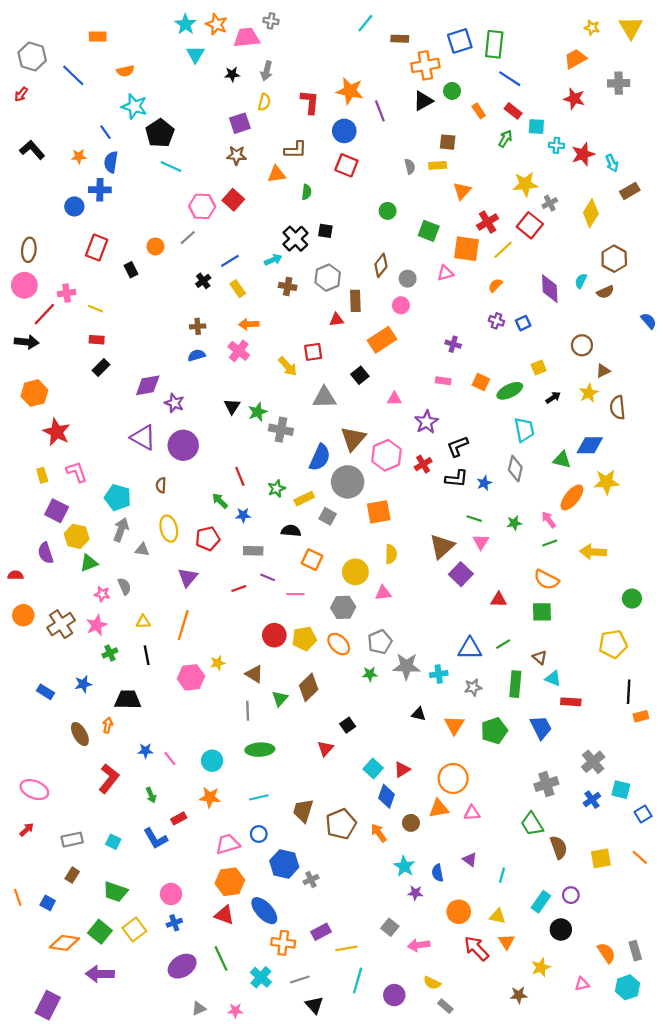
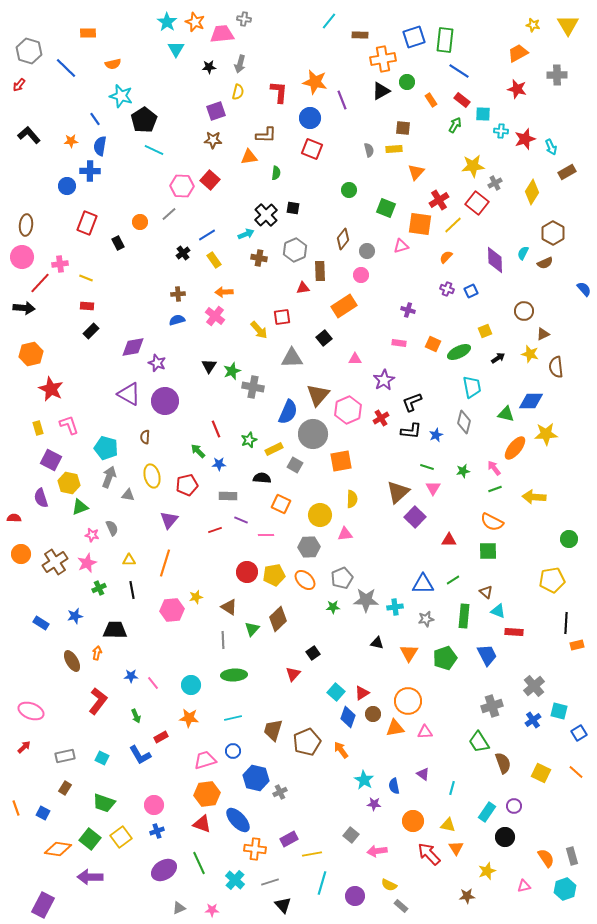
yellow star: (589, 393) -> (530, 354), turned -30
brown circle: (411, 823) -> (373, 714), moved
yellow square: (601, 858) -> (541, 773), turned 36

